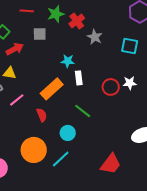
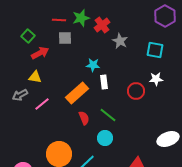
red line: (27, 11) -> (59, 20), moved
white star: (130, 83) -> (156, 79), moved
red semicircle: (42, 115) -> (84, 118), moved
cyan circle: (68, 133) -> (105, 138), moved

